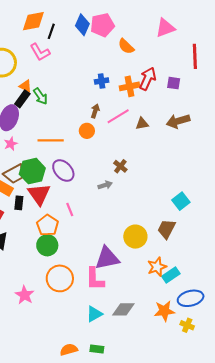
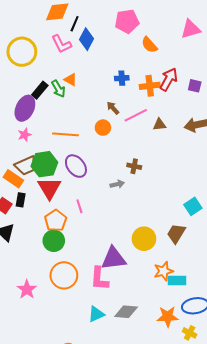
blue diamond: (82, 25) -> (86, 39), moved
orange triangle: (25, 86) -> (70, 80), moved
brown arrow: (95, 111) -> (113, 108), turned -64
brown cross: (120, 166) -> (134, 166), turned -32
black rectangle: (19, 203) -> (21, 200), moved
cyan rectangle: (171, 275) -> (177, 281), turned 30

